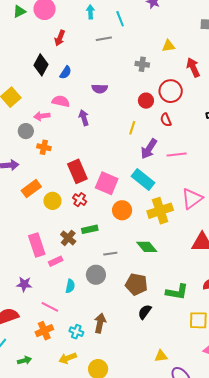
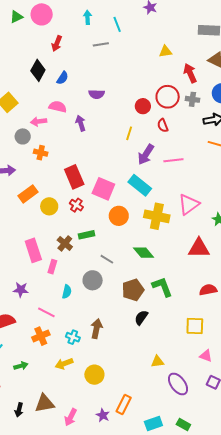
gray cross: (142, 64) -> (192, 99), moved
yellow cross: (160, 211) -> (157, 216), turned 30
gray line: (110, 254) -> (107, 259), turned 40
pink rectangle: (56, 261) -> (52, 267), turned -48
brown pentagon: (136, 284) -> (133, 290), turned -30
green L-shape: (177, 292) -> (162, 287), moved, turned -120

